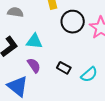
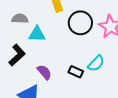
cyan triangle: (34, 41) -> (37, 34), moved
cyan semicircle: (89, 74) -> (96, 63), moved

